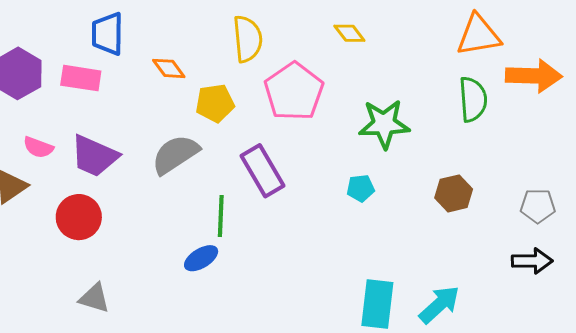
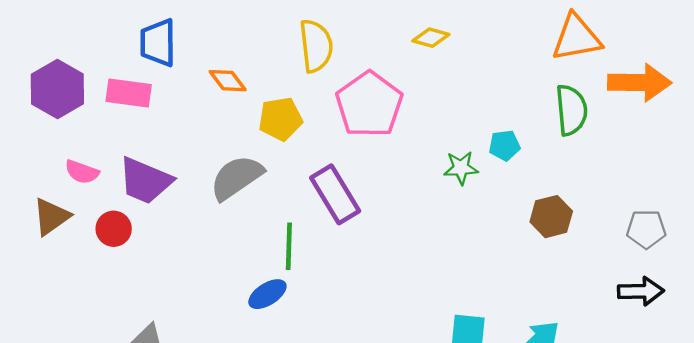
yellow diamond: (349, 33) -> (431, 38), turned -36
green star: (384, 124) -> (461, 168), moved, size x0.6
cyan pentagon: (361, 188) -> (504, 145), moved
red circle: (79, 217) -> (114, 229), moved, size x0.7

